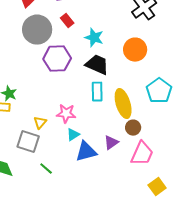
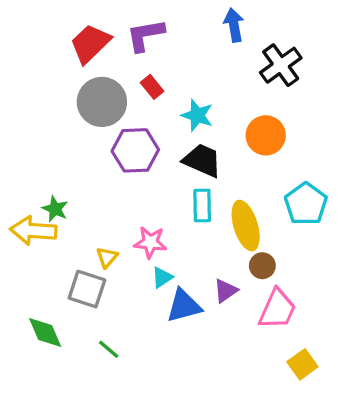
green line: (46, 169) -> (109, 349), moved

